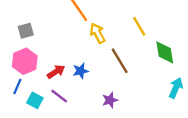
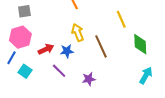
yellow arrow: (98, 33) -> (78, 32), moved
purple line: (59, 96) -> (59, 71), moved

